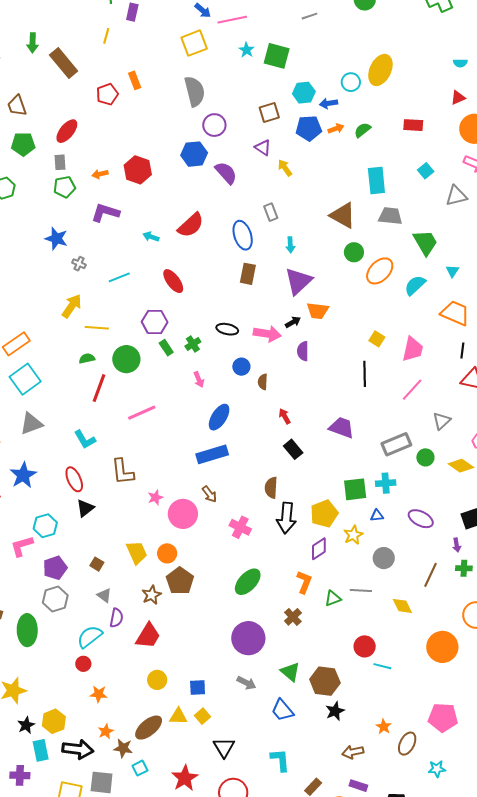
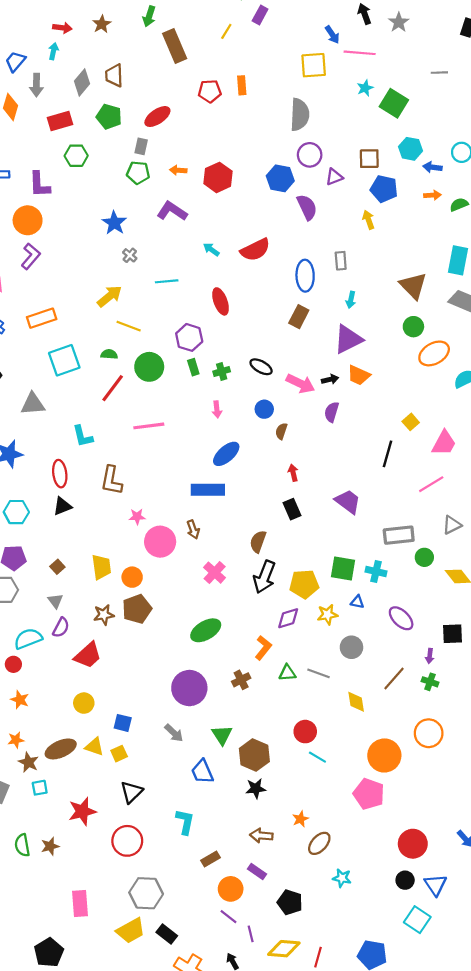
blue pentagon: (309, 128) -> (384, 189), moved
purple triangle: (263, 148) -> (334, 177), moved, turned 48
cyan square: (25, 379) -> (64, 360), moved
pink pentagon: (443, 717) -> (369, 794), moved

